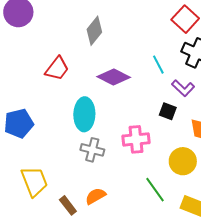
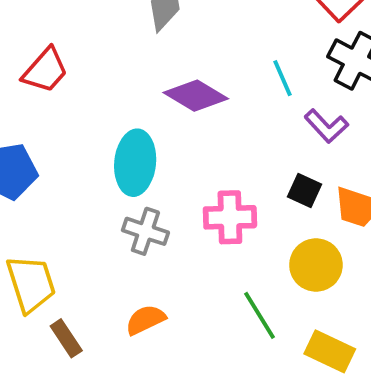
red trapezoid: (57, 69) -> (45, 70), moved
black square: (168, 111) -> (305, 190), moved
brown rectangle: (68, 205) -> (66, 338), moved

